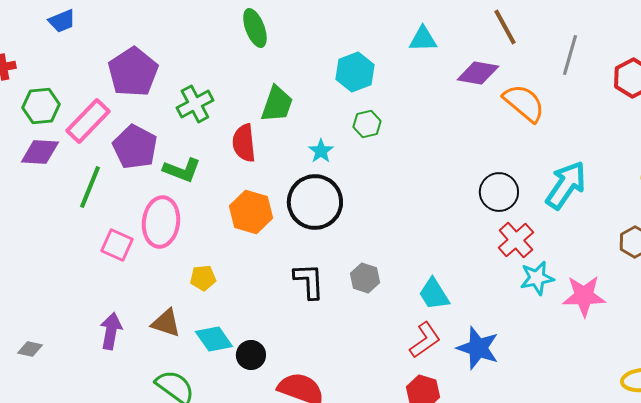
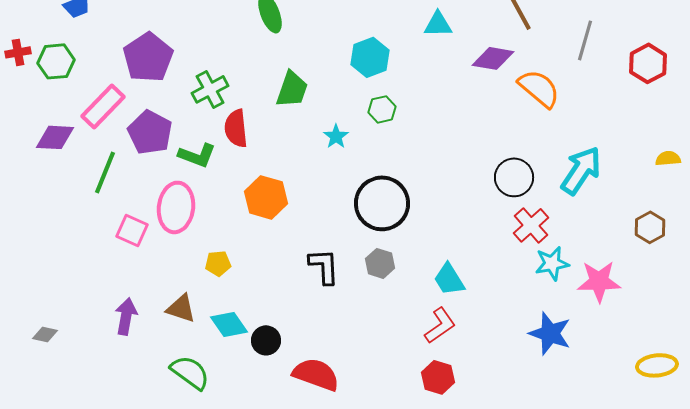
green hexagon: (41, 106) -> (56, 61), moved
red semicircle: (244, 143) -> (236, 128), moved
black circle: (315, 202) -> (382, 203), moved
blue star: (478, 348) -> (550, 333), moved

